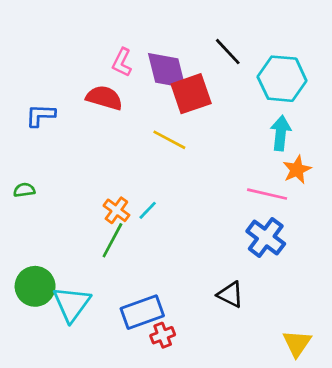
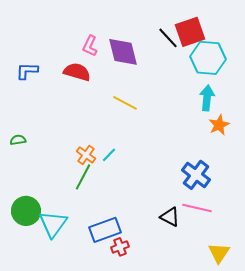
red square: (191, 94) -> (190, 32), moved
blue L-shape: (40, 115) -> (27, 71), moved
pink line: (267, 194) -> (197, 208), moved

